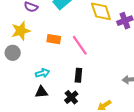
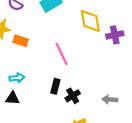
orange rectangle: (54, 39) -> (21, 41), moved
black cross: (71, 97) -> (73, 96), moved

